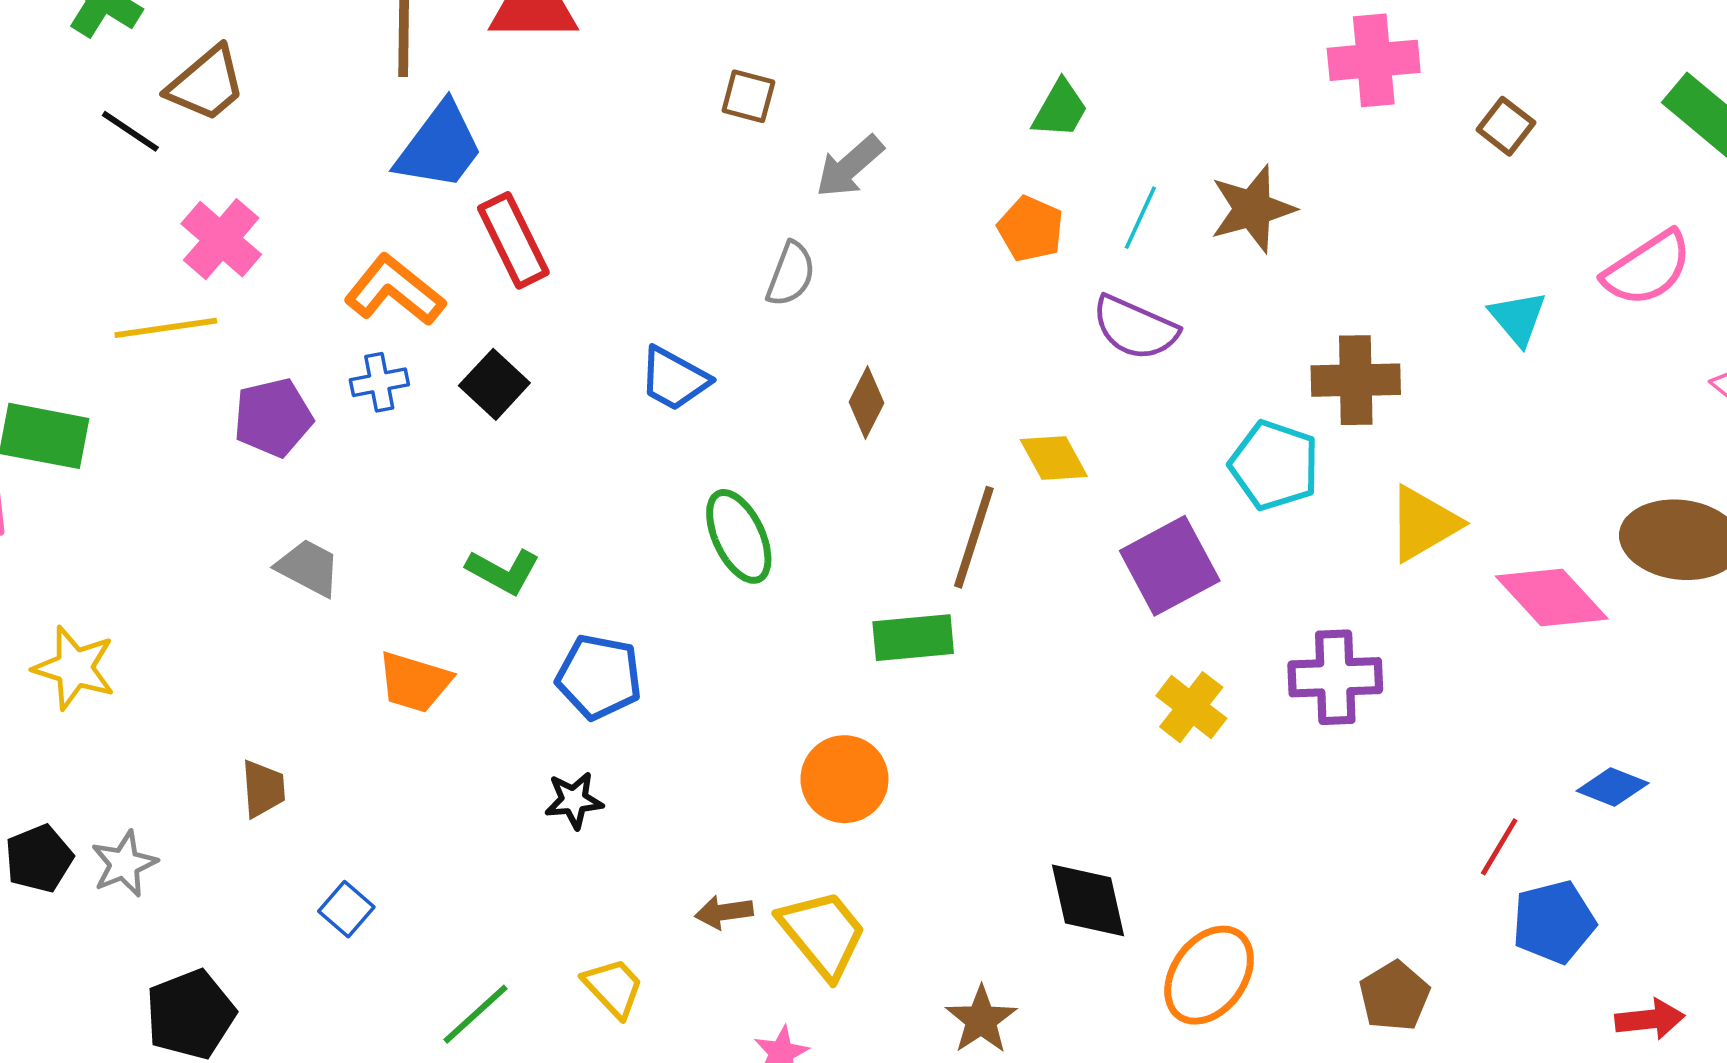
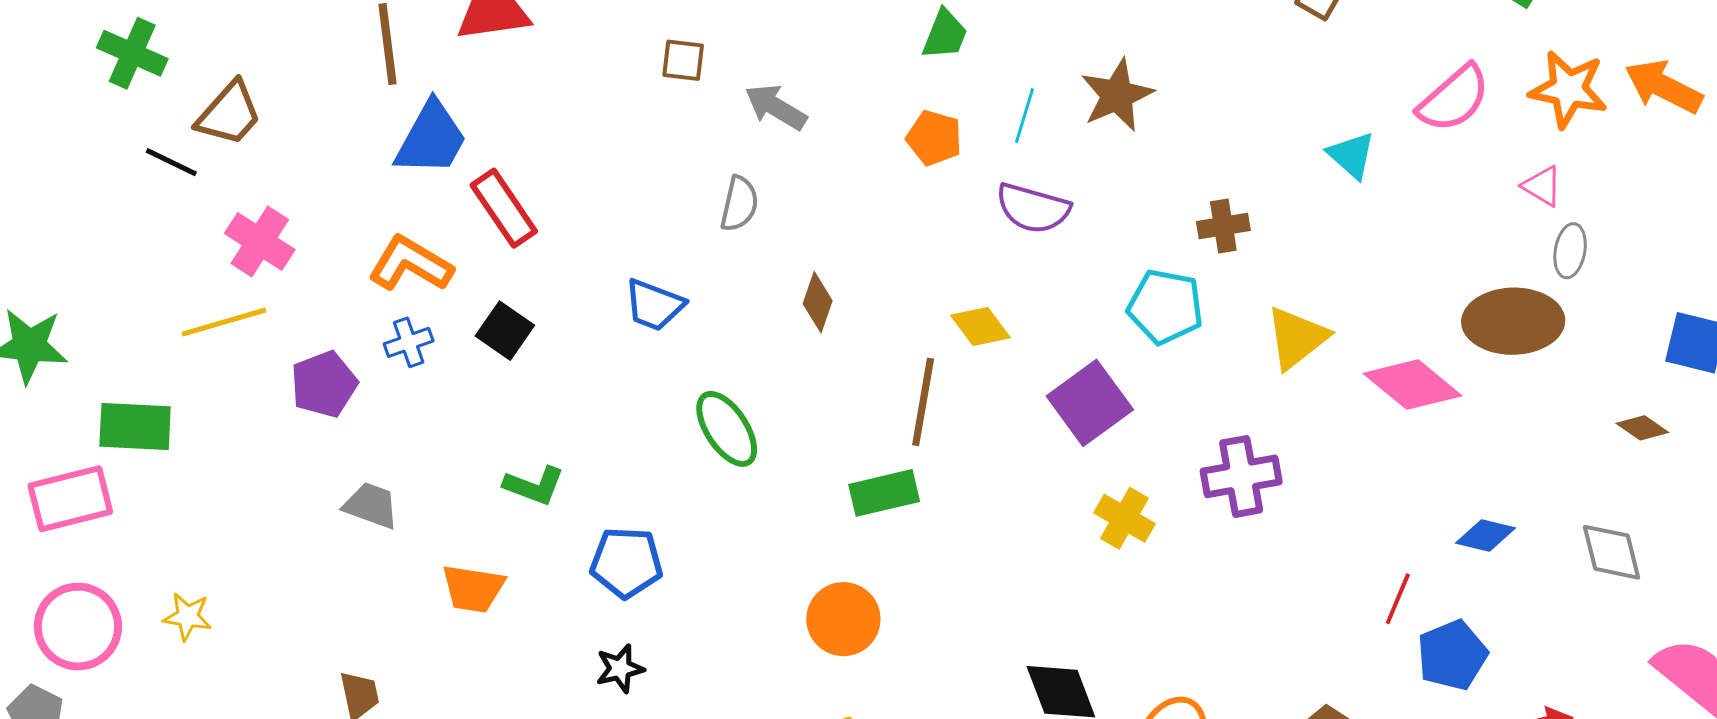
gray arrow: (850, 167) -> (776, 107), turned 80
brown cross: (1356, 380) -> (1223, 226), size x0.7
yellow star: (74, 668) -> (187, 617), size x0.7

